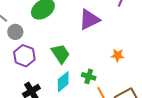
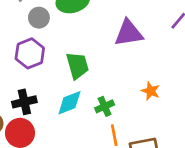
gray circle: (15, 32) -> (39, 18), moved
green cross: (89, 76) -> (105, 106), turned 32

